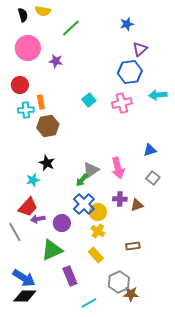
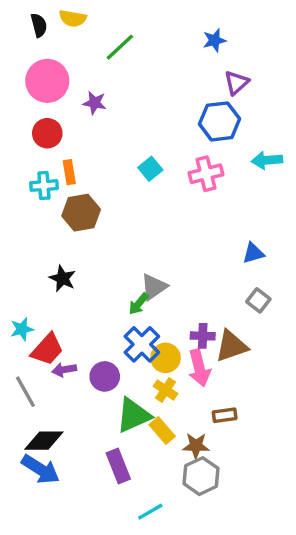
red circle: (20, 85) -> (47, 133), moved
black star: (47, 163) -> (62, 278), moved
pink arrow: (118, 168) -> (199, 368), moved
cyan star: (33, 180) -> (22, 329), moved
brown triangle: (137, 205) -> (231, 346), size x1.5
green triangle: (52, 250) -> (133, 415), moved
brown star: (131, 294) -> (196, 446), moved
black diamond: (25, 296) -> (44, 441), moved

